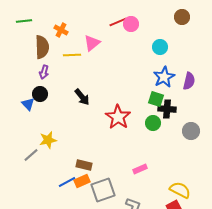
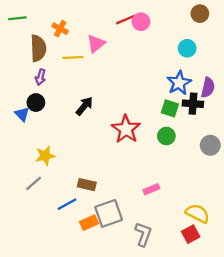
cyan circle: (160, 47) -> (187, 48), moved
black arrow: (82, 97) -> (84, 106), turned -102
black cross: (167, 109) -> (193, 104), moved
gray line: (31, 155) -> (34, 183), moved
orange rectangle: (82, 181) -> (89, 223), moved

